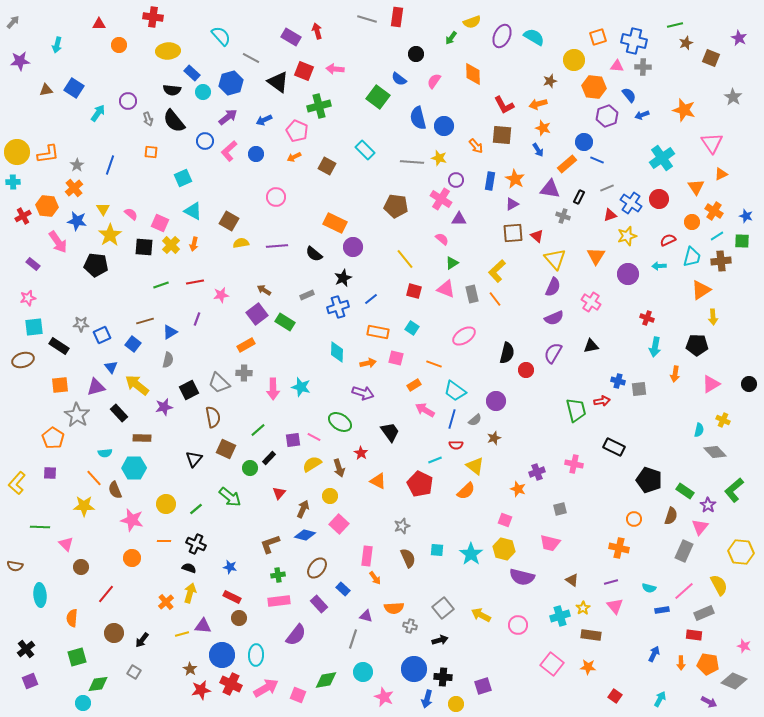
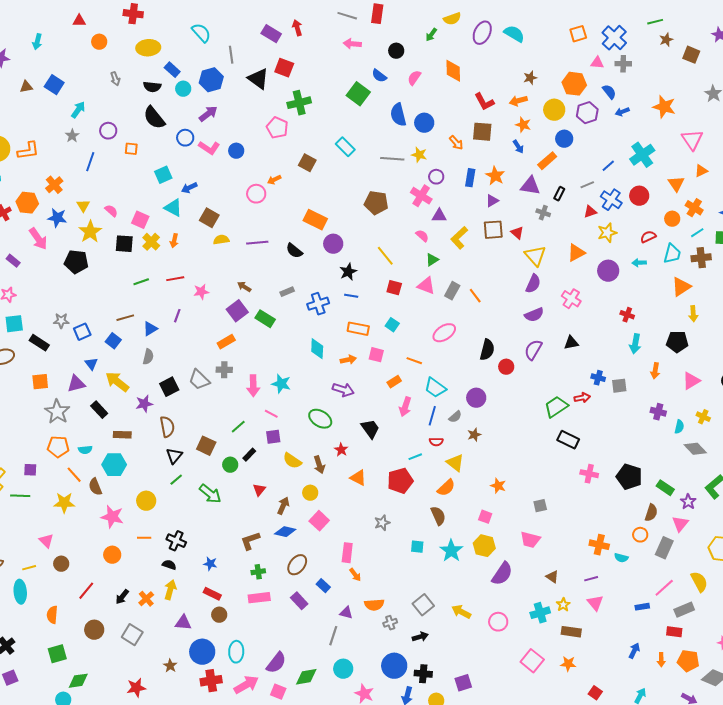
blue cross: (634, 41) -> (614, 38), turned 30
gray line: (251, 58) -> (231, 55), turned 54
yellow circle: (574, 60) -> (554, 110), moved
pink arrow: (335, 69) -> (352, 44), moved
purple circle: (128, 101) -> (108, 131), moved
gray arrow: (148, 119) -> (115, 79), moved
blue arrow: (264, 120) -> (189, 188), moved
pink L-shape: (229, 151) -> (209, 148), turned -105
orange arrow: (294, 157) -> (274, 180), moved
blue line: (597, 160) -> (608, 166), moved, turned -64
gray star: (77, 165) -> (72, 136), moved
orange triangle: (596, 256) -> (576, 253), turned 30
yellow L-shape: (497, 271) -> (459, 238), moved
black star: (343, 278) -> (348, 272), moved
gray rectangle: (472, 294) -> (452, 291), turned 42
blue line: (371, 299) -> (351, 296), turned 48
pink arrow: (425, 410) -> (405, 407), turned -102
green trapezoid: (576, 410) -> (556, 407), turned -110
brown semicircle: (213, 417) -> (167, 427), moved
pink line: (314, 437) -> (271, 414), moved
orange pentagon: (53, 438) -> (58, 447), moved, turned -30
black rectangle: (614, 447) -> (568, 440), moved
yellow semicircle: (312, 464) -> (292, 461), turned -114
pink cross: (574, 464) -> (589, 474), moved
purple cross: (537, 472) -> (658, 412), moved, turned 35
red pentagon: (420, 484) -> (400, 481), turned 30
green line: (196, 509) -> (176, 480), moved
orange circle: (634, 519) -> (640, 535), moved
green line: (40, 527) -> (20, 496), moved
brown semicircle: (408, 558) -> (438, 516), moved
purple semicircle: (522, 577) -> (502, 574), turned -70
cyan semicircle: (649, 588) -> (621, 558), moved
gray cross: (410, 626) -> (390, 623), turned -32
yellow line: (182, 634) -> (29, 568), moved
purple semicircle: (296, 635) -> (276, 663), moved
black arrow: (142, 640) -> (122, 597), moved
gray square: (134, 672) -> (132, 635), moved, size x1.5
red cross: (231, 684) -> (211, 681), turned -35
red star: (201, 690) -> (136, 688), moved

